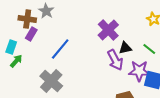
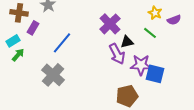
brown cross: (27, 19) -> (19, 13), moved
cyan rectangle: (11, 47) -> (13, 41), turned 40
green line: (149, 49) -> (150, 33), moved

